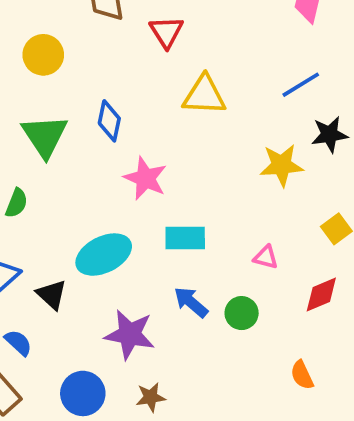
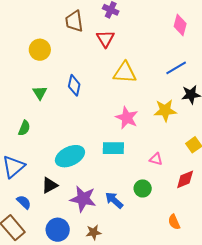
green triangle: (45, 136) -> (40, 93), size x0.6
pink star: (145, 178) -> (127, 118), moved
black triangle: (52, 295) -> (50, 185), moved, turned 48
blue arrow: (191, 302) -> (114, 200), moved

